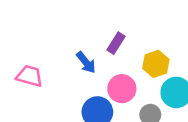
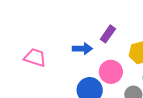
blue arrow: (86, 62) -> (82, 49), turned -54

